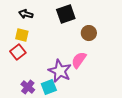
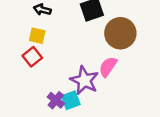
brown circle: (89, 33) -> (120, 33), size x1.6
purple cross: (28, 87) -> (56, 100), moved

